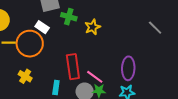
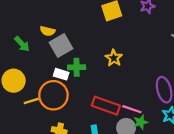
green cross: (69, 17) -> (77, 67), moved
red rectangle: (73, 67) -> (106, 106), turned -45

